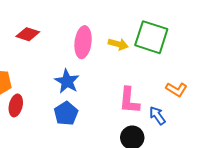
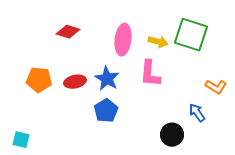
pink L-shape: (129, 100) -> (150, 74), moved
red ellipse: (16, 105) -> (75, 82), moved, turned 65

